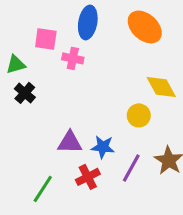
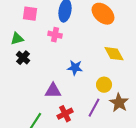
pink square: (46, 39) -> (30, 14), moved
yellow circle: (139, 115) -> (104, 85), moved
blue star: (103, 147) -> (75, 68), moved

